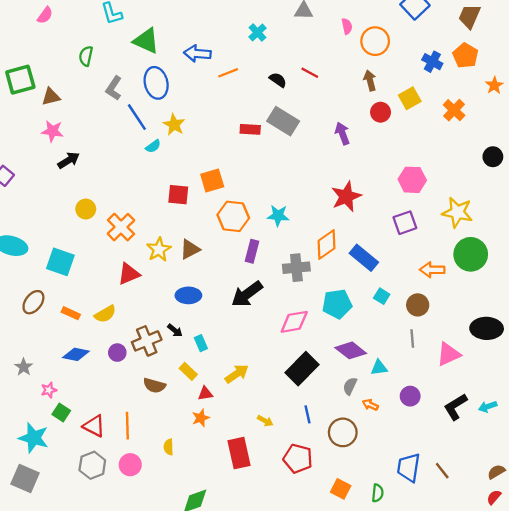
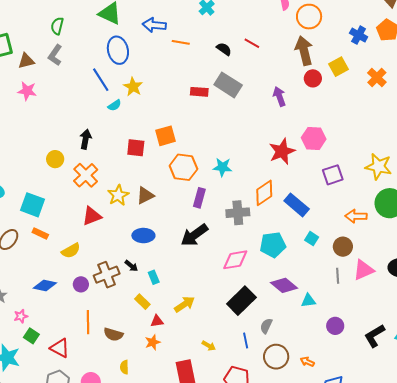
orange line: (228, 73) -> (181, 42), turned 30
brown arrow: (370, 80) -> (304, 51), size x1.6
gray L-shape: (114, 88) -> (55, 55), moved
black arrow: (69, 160) -> (86, 139), moved, turned -48
pink hexagon: (412, 180) -> (314, 138), moved
orange rectangle: (71, 313) -> (40, 234), moved
pink triangle: (449, 354) -> (364, 270), moved
brown semicircle: (154, 385) -> (113, 334), moved
gray semicircle: (350, 386) -> (266, 326), moved
orange arrow: (370, 405) -> (307, 362), moved
orange line: (127, 426) -> (88, 322), moved

